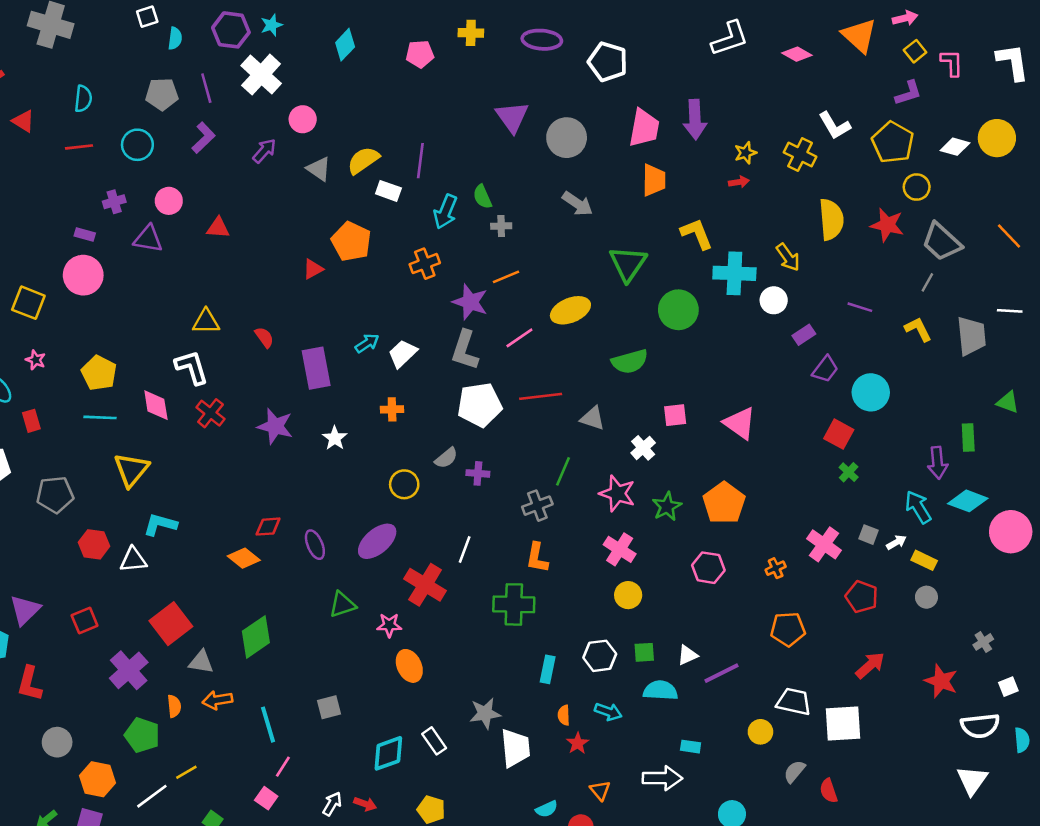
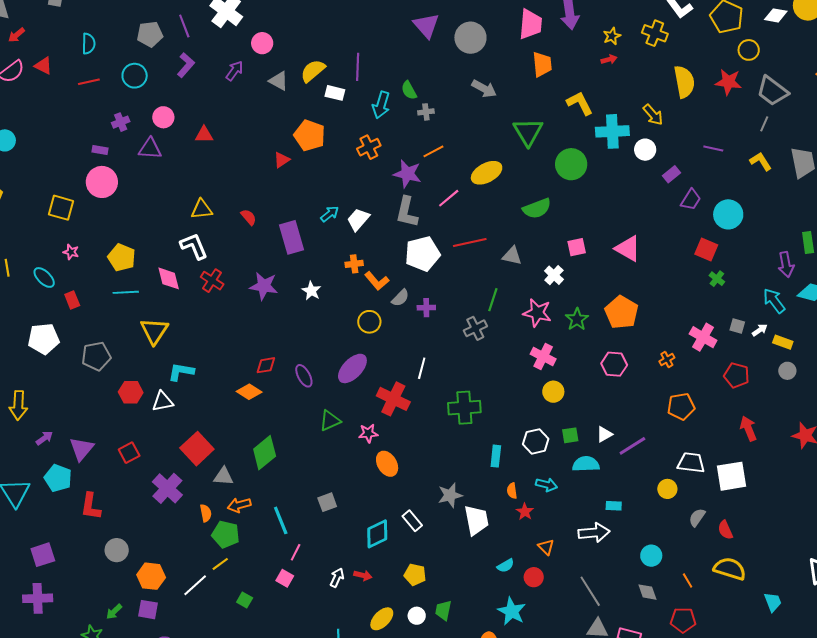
orange L-shape: (537, 558) -> (377, 281), moved, turned -45
red arrow: (870, 665) -> (748, 428), turned -65
green pentagon: (142, 735) -> (226, 534), moved

